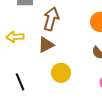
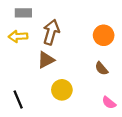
yellow arrow: (15, 37) -> (18, 36), moved

